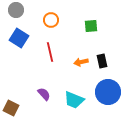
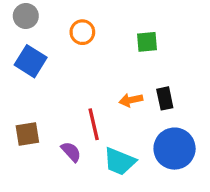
red line: (50, 52) -> (94, 124), moved
brown square: (11, 108) -> (27, 134), moved, turned -35

